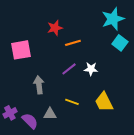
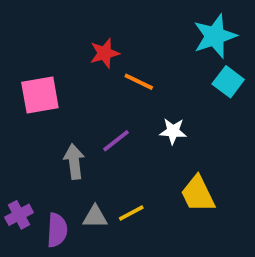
orange line: (73, 43) -> (139, 82), turned 42
purple line: (69, 69) -> (116, 141), moved
yellow line: (72, 102) -> (131, 213), moved, turned -48
purple semicircle: (30, 121) -> (57, 230), turned 48

